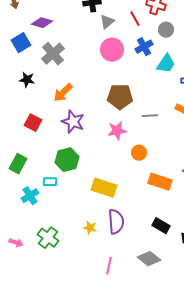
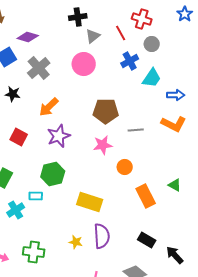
pink circle: (112, 50) -> (84, 64), moved
purple star: (73, 122) -> (59, 136), turned 30
orange rectangle: (160, 182) -> (146, 196), turned 45
green cross: (48, 238) -> (34, 252), turned -30

